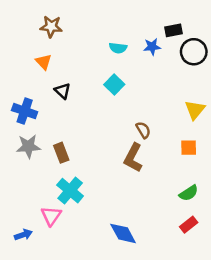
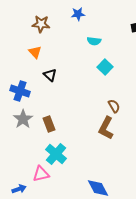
blue star: (152, 47) -> (78, 14), moved
cyan square: (114, 85) -> (105, 67), moved
gray star: (28, 146) -> (23, 119), turned -30
pink triangle: (51, 216) -> (41, 174), turned 42

